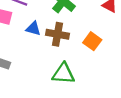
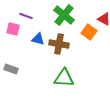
orange square: (92, 41) -> (89, 32), moved

